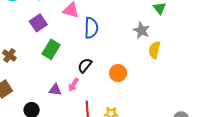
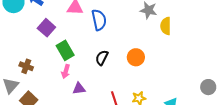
green rectangle: (51, 49) -> (65, 50), turned -48
pink arrow: (73, 85) -> (66, 71), moved

